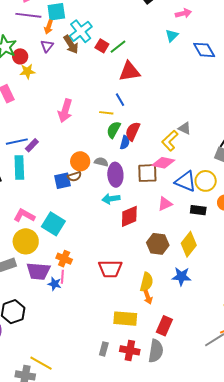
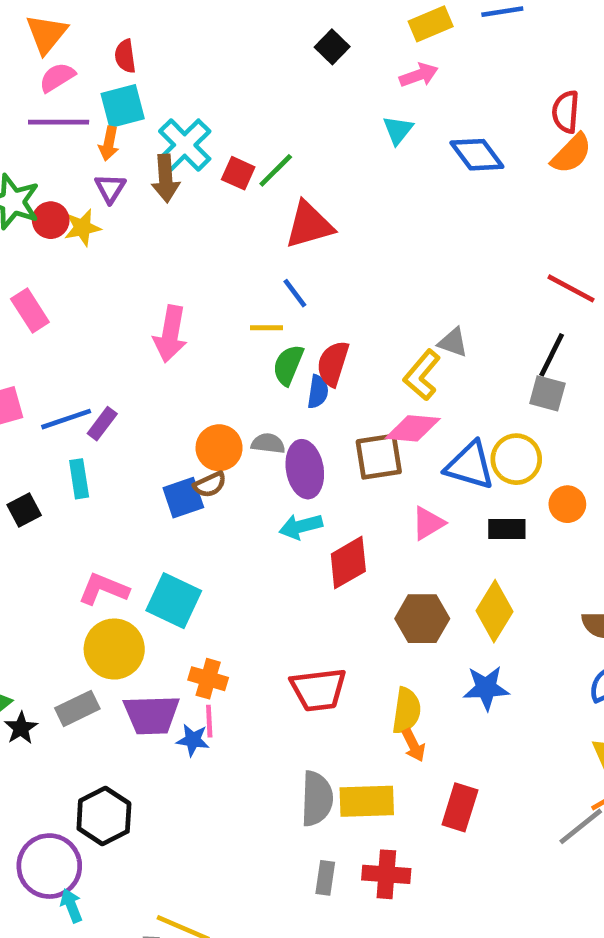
brown arrow: (71, 45) -> (166, 178), turned 36
yellow star: (27, 71) -> (82, 228), moved
cyan rectangle: (19, 168) -> (79, 479), size x0.7
gray semicircle: (156, 351) -> (317, 799), moved

